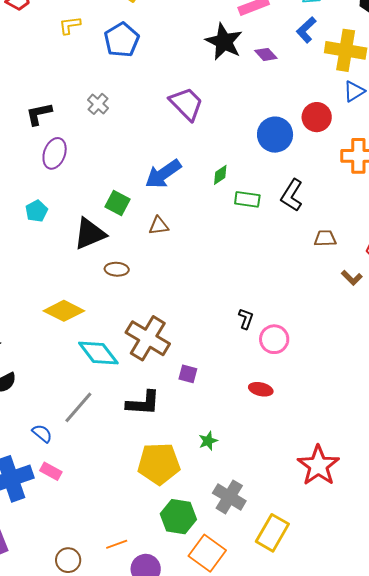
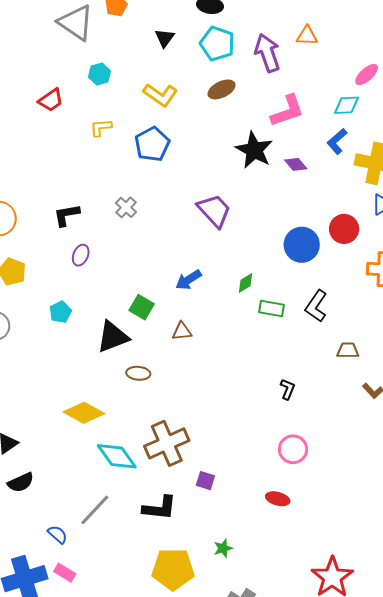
purple ellipse: (55, 153) -> (81, 255), size x0.7
blue arrow: (163, 174) -> (188, 280), size x0.7
black L-shape: (246, 319) -> (288, 389), moved
brown cross: (148, 338) -> (167, 443), turned 33

